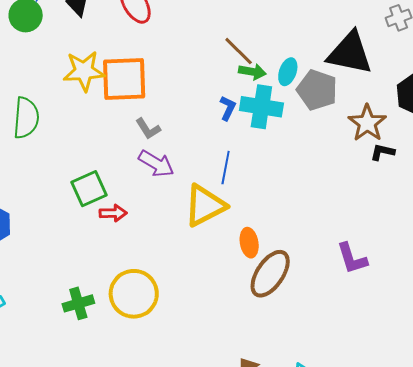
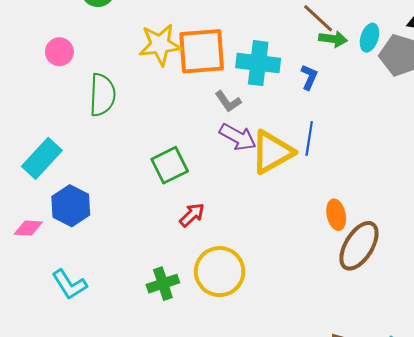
cyan cross: (261, 107) -> (258, 63), moved
yellow triangle: (205, 206) -> (272, 152), moved
red arrow: (113, 213) -> (192, 215), moved, turned -40

